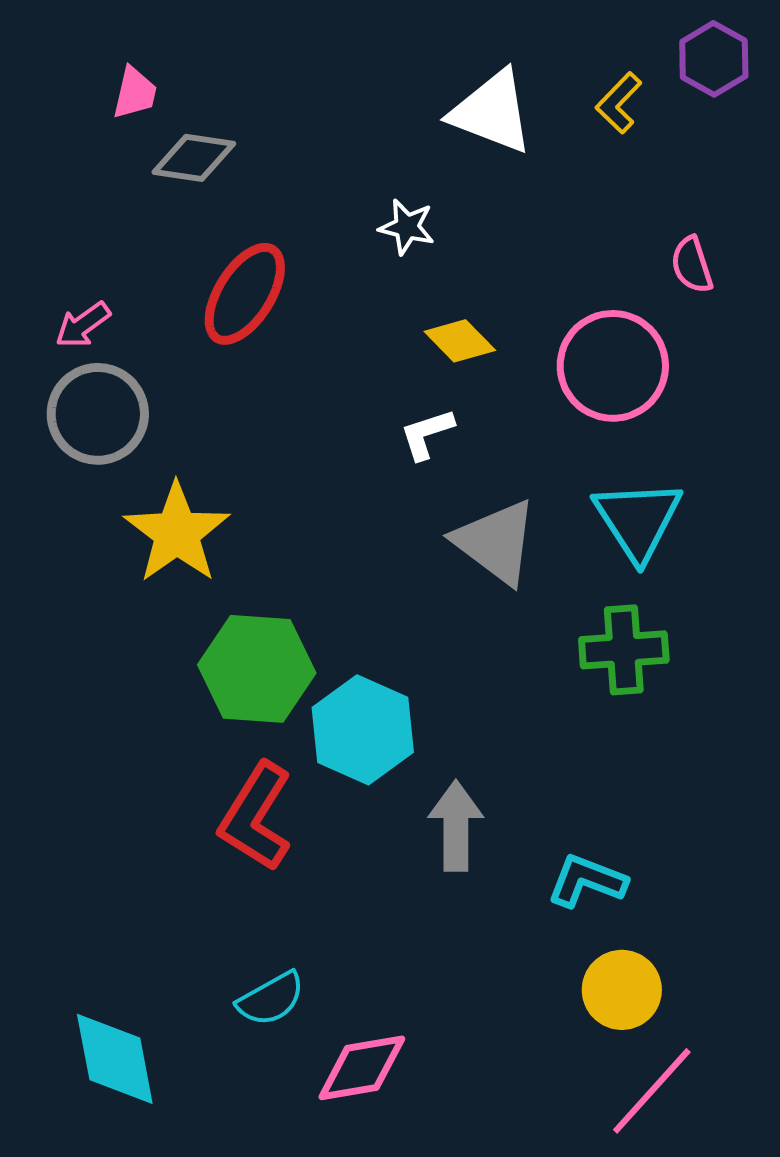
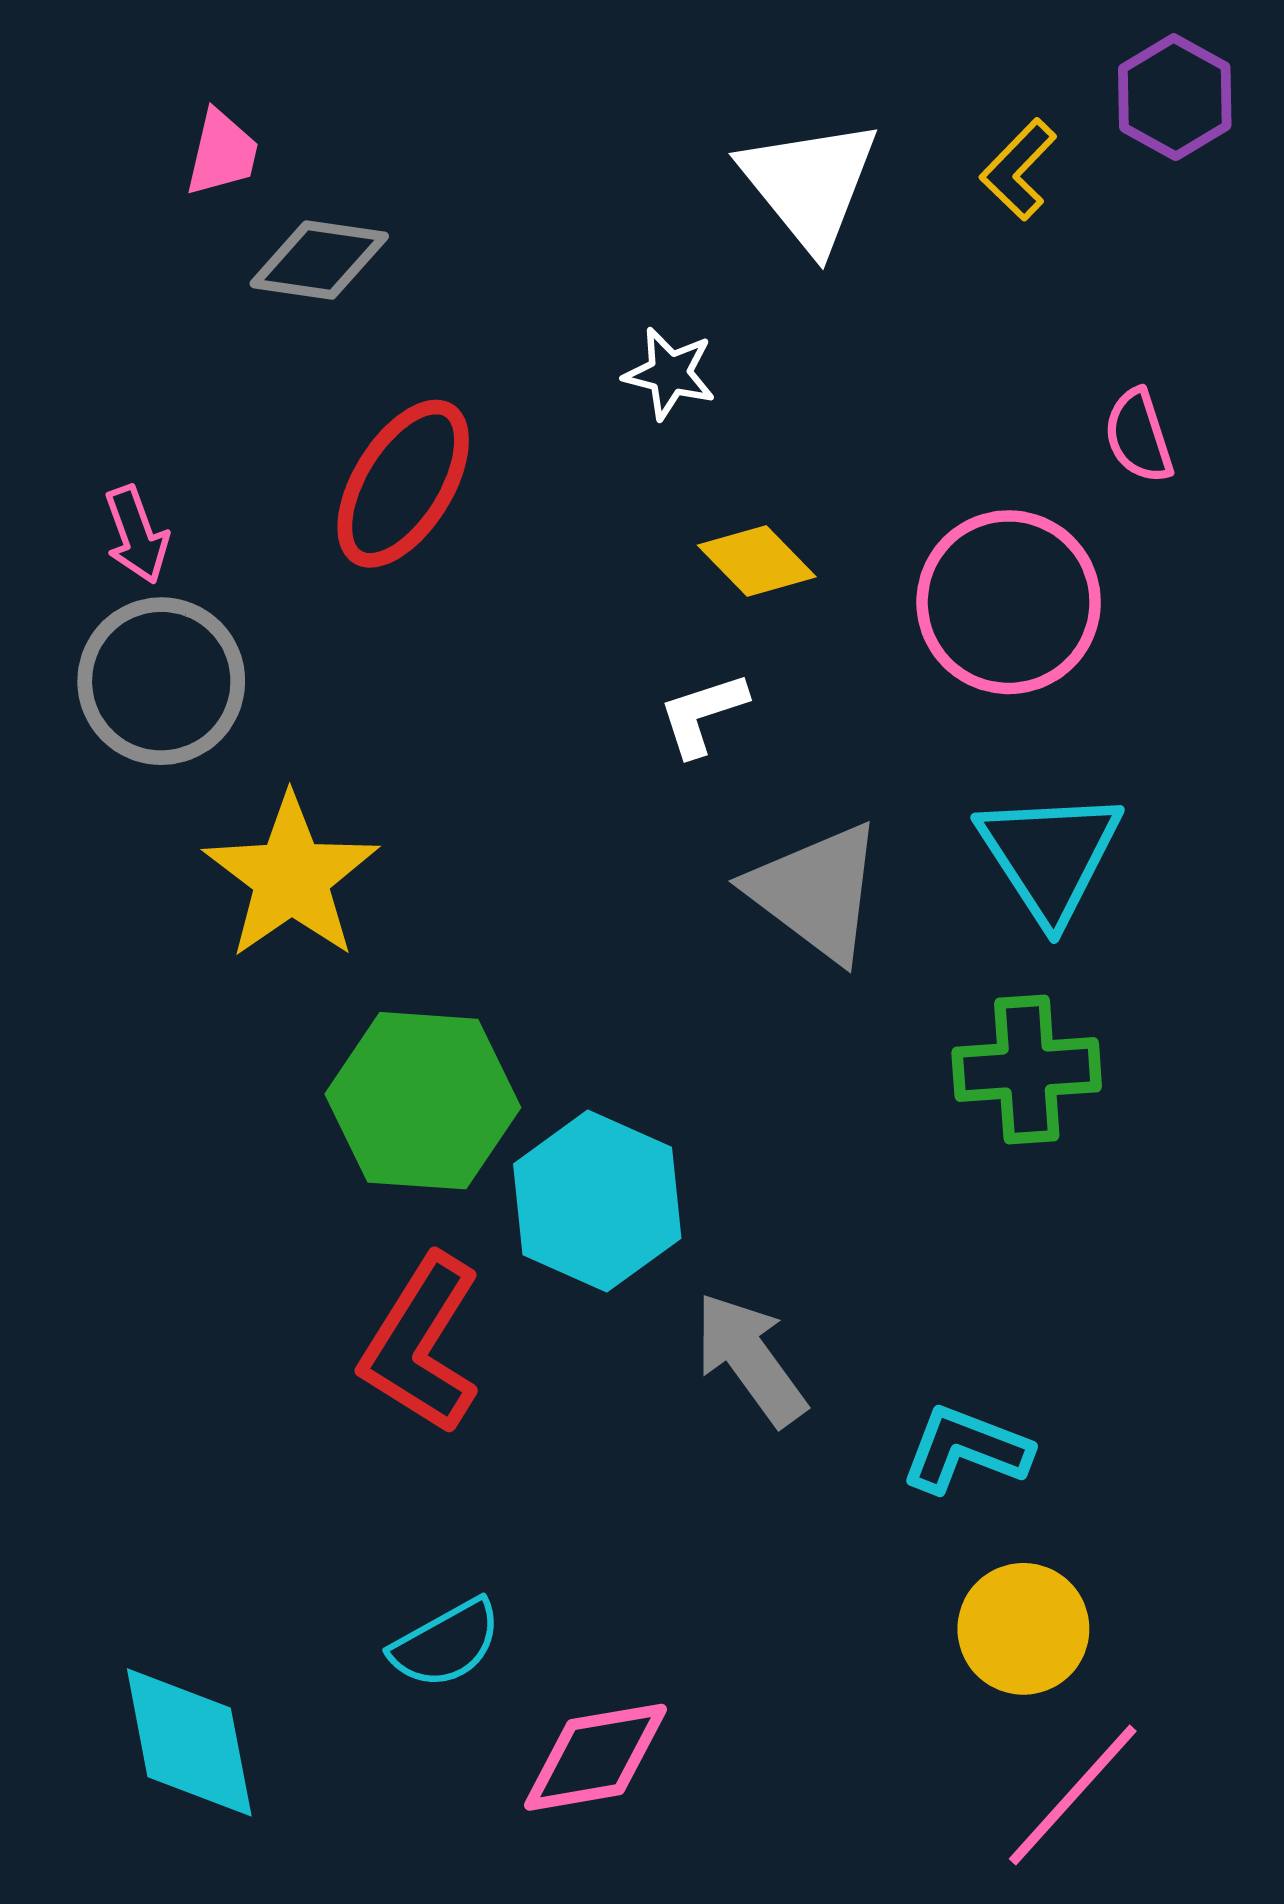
white triangle: (492, 112) -> (809, 184), turned 30
pink arrow: (83, 325) -> (137, 535), turned -74
gray arrow: (456, 826) -> (750, 1359), turned -36

